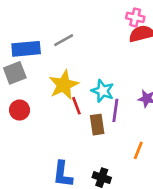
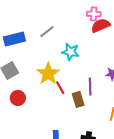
gray line: (64, 40) -> (47, 32), moved
blue rectangle: (26, 49) -> (14, 39), moved
cyan star: (103, 91) -> (71, 52), moved

